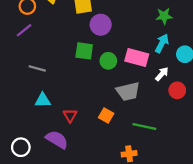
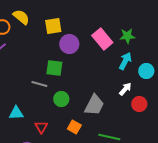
pink rectangle: (137, 58) -> (102, 39), moved, turned 35
green circle: (108, 61) -> (61, 99), moved
gray line: (37, 68) -> (39, 84), moved
gray trapezoid: (128, 91) -> (94, 105), turned -50

